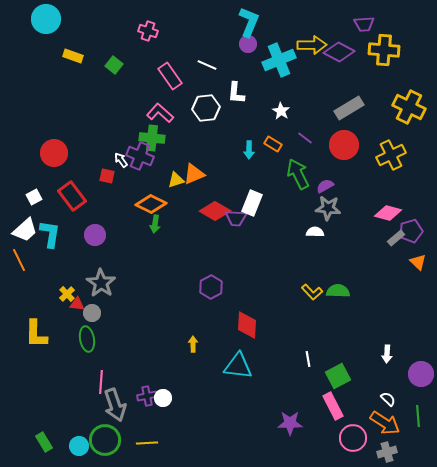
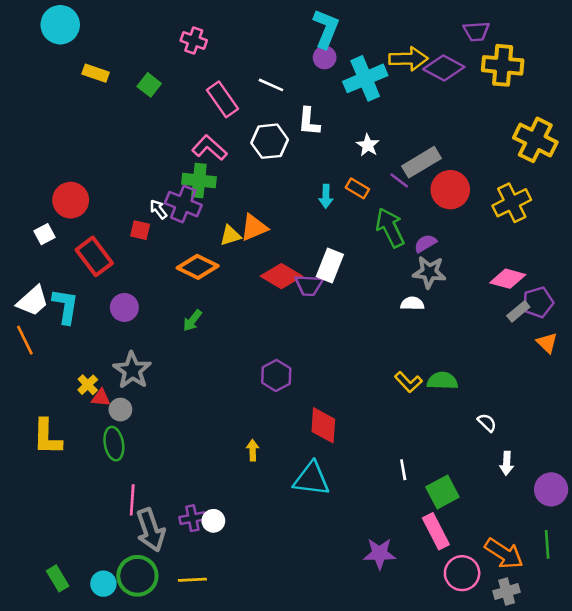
gray rectangle: (349, 108) -> (421, 162), moved
white square: (34, 197) -> (45, 234), moved
green arrow: (155, 224) -> (192, 321), moved, turned 30
white semicircle: (388, 399) -> (487, 423), moved

